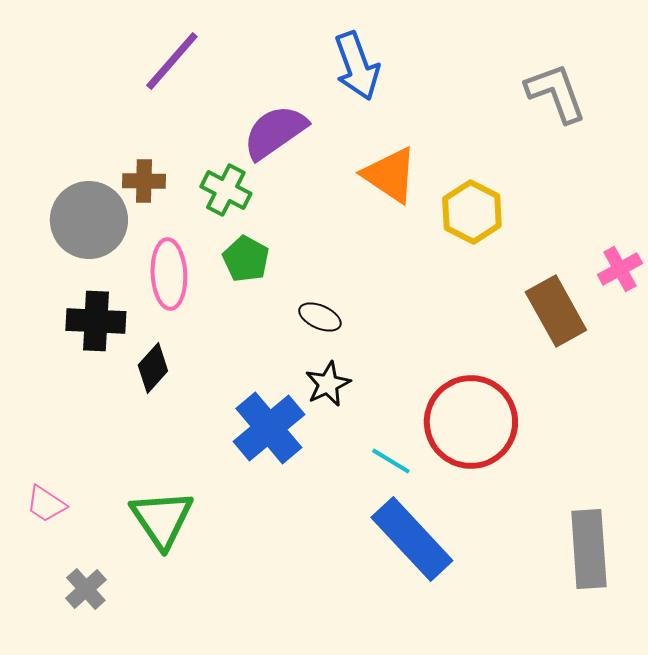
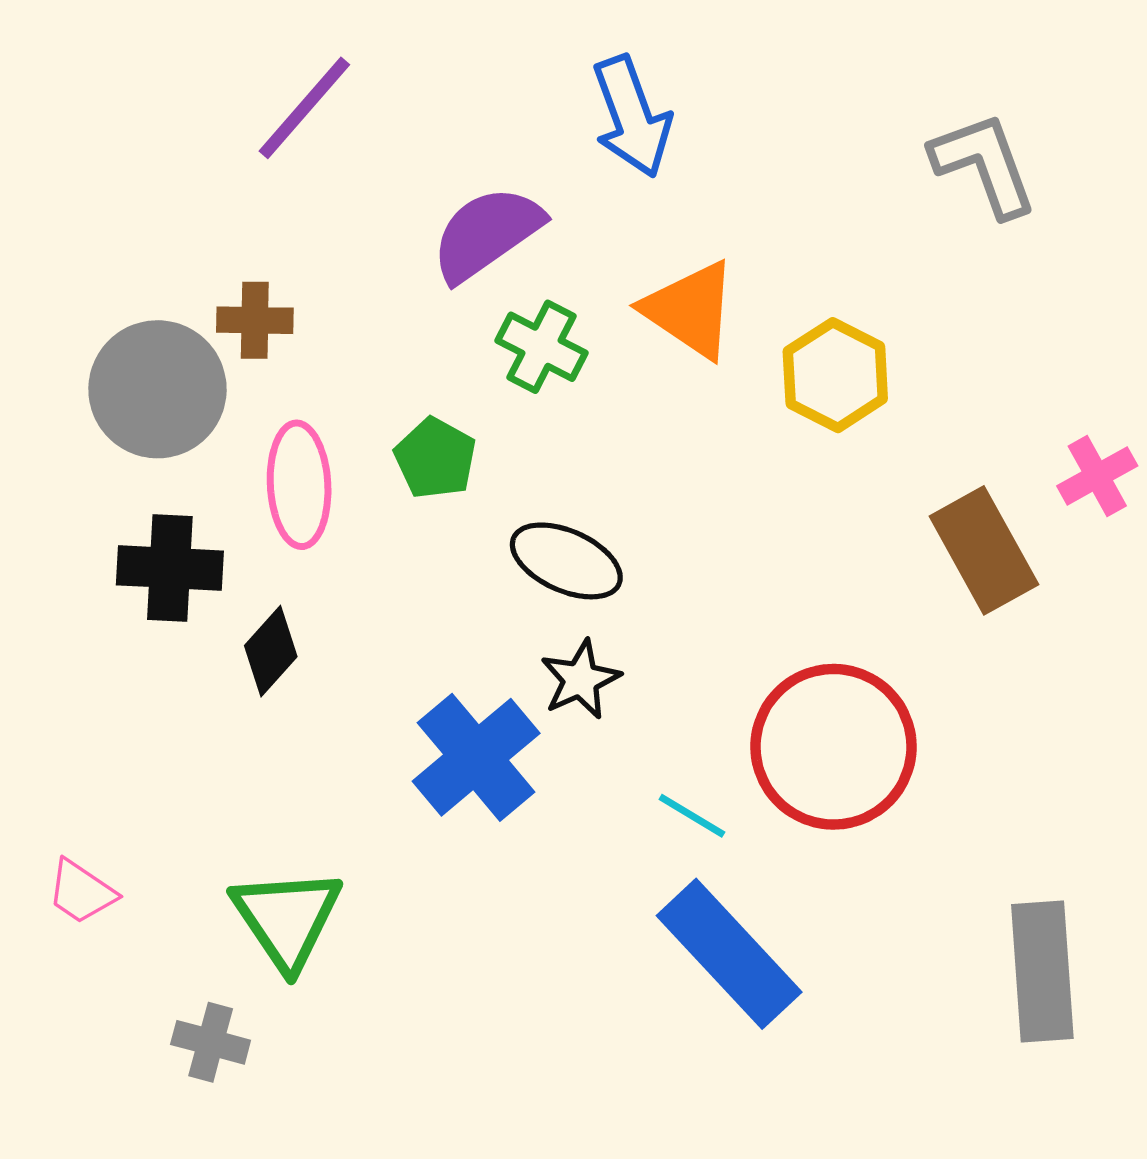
green cross: (226, 190) -> (542, 347), moved
black ellipse: (320, 317) -> (566, 561), size x1.5
gray cross: (86, 589) -> (211, 1042), moved, turned -33

